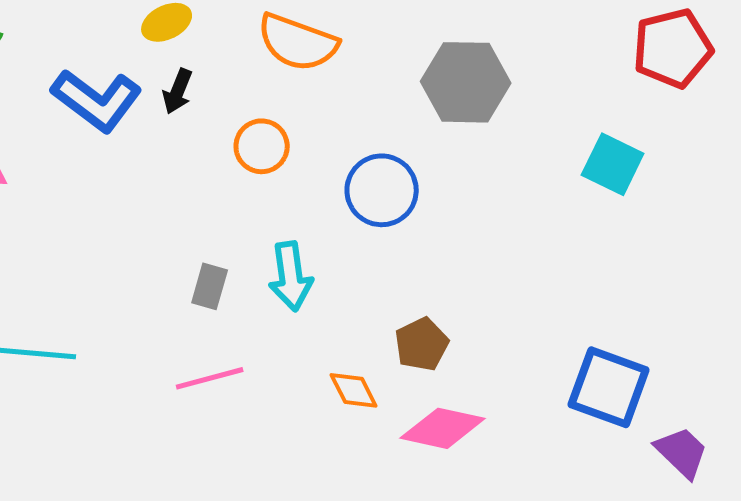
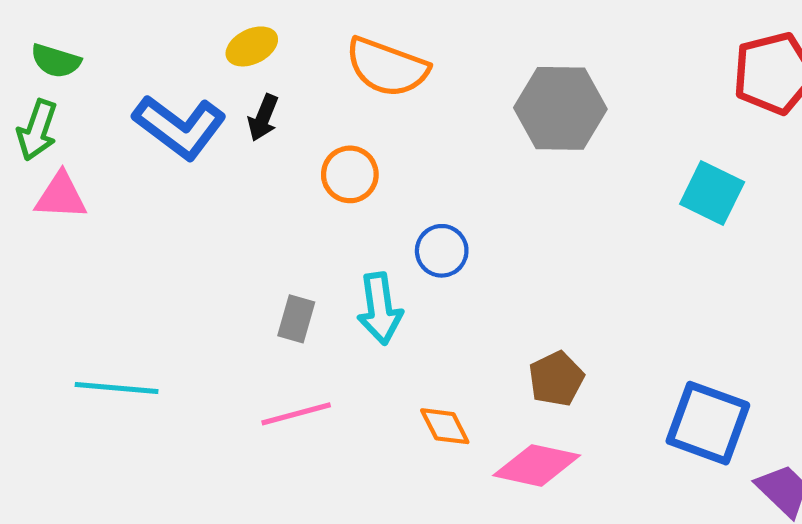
blue circle: (382, 190) -> (442, 251), moved, size x0.7
brown pentagon: (422, 344) -> (556, 379), moved

